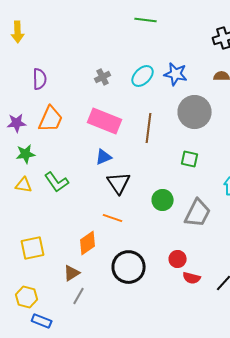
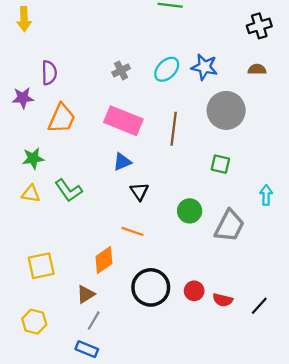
purple star: (17, 123) -> (23, 98), moved
black triangle: (119, 183) -> (139, 191), size x0.7
red circle: (178, 259) -> (194, 291), moved
blue rectangle: (42, 321) -> (87, 349), moved

